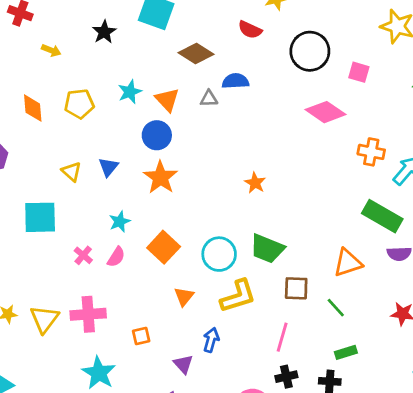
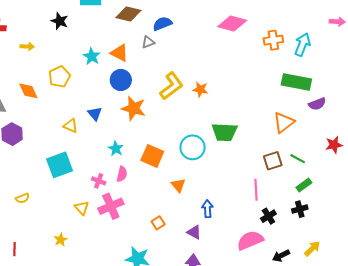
brown square: (296, 288) -> (273, 161), moved
yellow L-shape: (238, 296) -> (171, 86), moved
green line: (336, 308) -> (298, 159), moved
pink cross: (88, 314) -> (111, 206), moved
yellow triangle: (44, 319) -> (82, 208), moved, size x0.7

